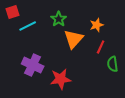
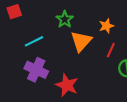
cyan line: (28, 26) -> (34, 41), moved
red star: (61, 79) -> (67, 85), turned 30

